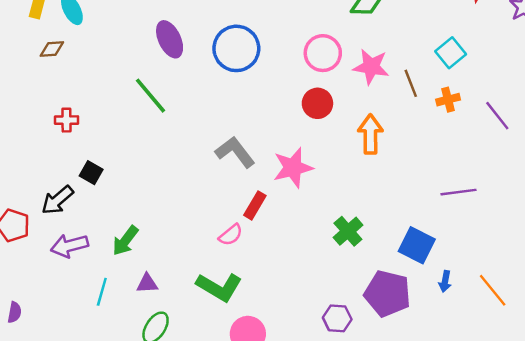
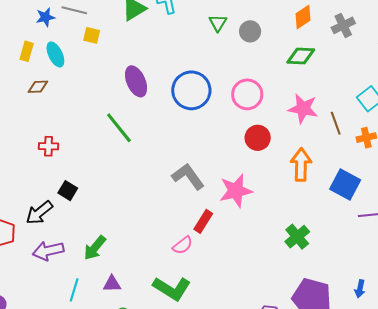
pink circle: (323, 53) -> (247, 94), moved
green cross: (348, 231) -> (297, 237), moved
blue square: (417, 245) -> (345, 185), moved

